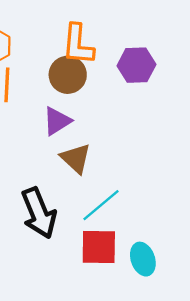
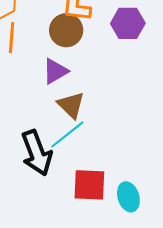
cyan line: (101, 205) -> (67, 134), moved

